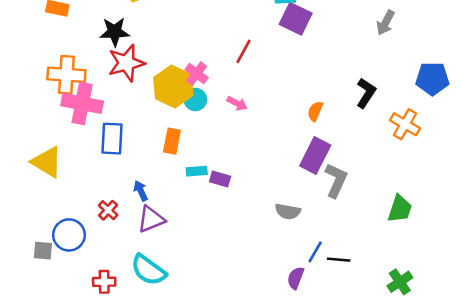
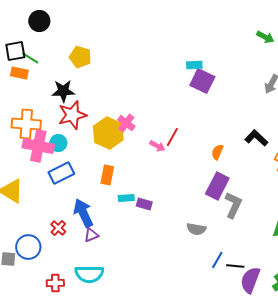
red line: (244, 51) -> (172, 137), moved
black L-shape: (366, 93) -> (256, 138), turned -80
cyan circle: (195, 99) -> (58, 143), moved
blue rectangle: (112, 139) -> (61, 173), turned 60
blue arrow: (141, 191) -> (83, 213), size x1.8
purple triangle: (151, 219) -> (91, 235), size x0.7
cyan semicircle: (148, 270) -> (89, 274), turned -36
purple semicircle: (296, 278) -> (250, 280), moved, size x1.5

